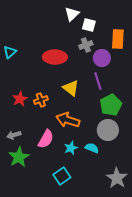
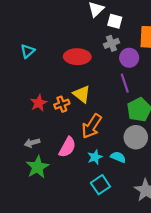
yellow triangle: (71, 88) -> (82, 94), moved
orange arrow: (68, 120) -> (92, 126), turned -75
cyan square: (62, 176) -> (100, 185), moved

